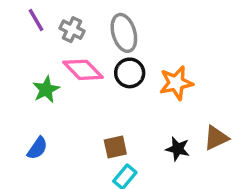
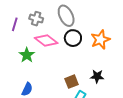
purple line: (36, 20) -> (15, 24), moved, turned 56
black star: (178, 149) -> (97, 76), moved

